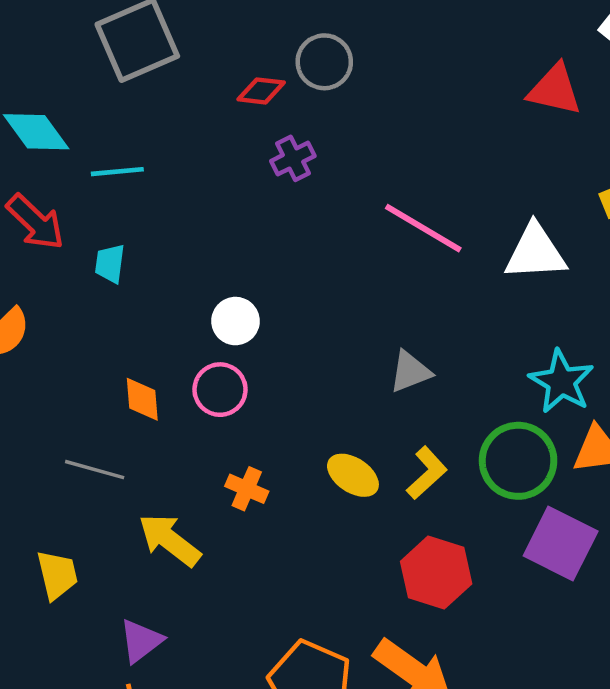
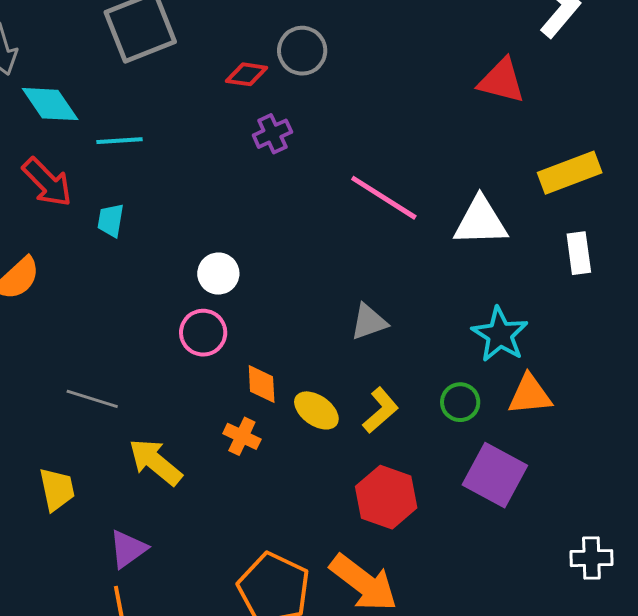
orange diamond: (142, 399) -> (262, 384), moved
green circle: (518, 461) -> (460, 402), size x0.6
orange cross: (247, 489) -> (242, 436), moved

